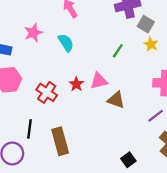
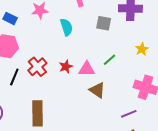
gray square: (146, 24) -> (104, 23), moved, turned -35
green line: (118, 51) -> (110, 60), moved
black line: (30, 129) -> (14, 77), moved

